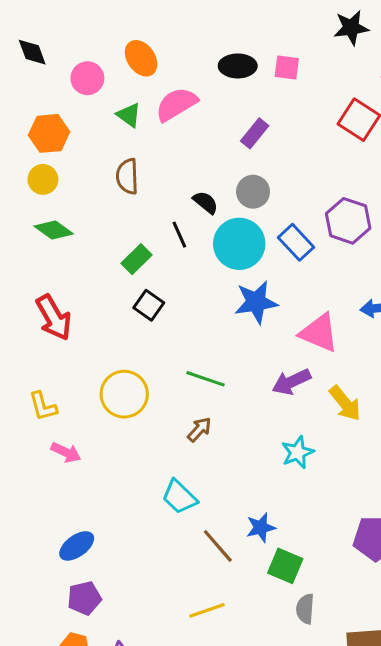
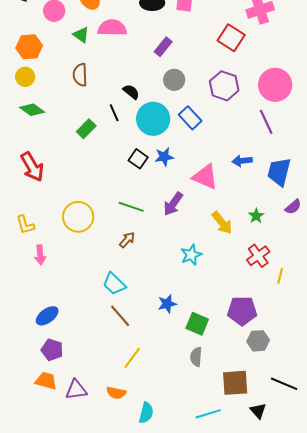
pink semicircle: (176, 104) -> (112, 28), turned 32
gray circle: (253, 192) -> (174, 80), moved
purple hexagon: (348, 221) -> (224, 86), moved
blue star: (256, 302) -> (164, 157), size x0.7
black square: (149, 305) -> (138, 159), moved
purple arrow: (291, 382) -> (173, 204), moved, turned -30
pink arrow: (66, 452) -> (40, 255), turned 60
brown line: (218, 546) -> (120, 316), moved
green square: (285, 566) -> (197, 324), moved
purple pentagon: (84, 598) -> (52, 350), turned 30
yellow line: (207, 610) -> (132, 358), turned -35

